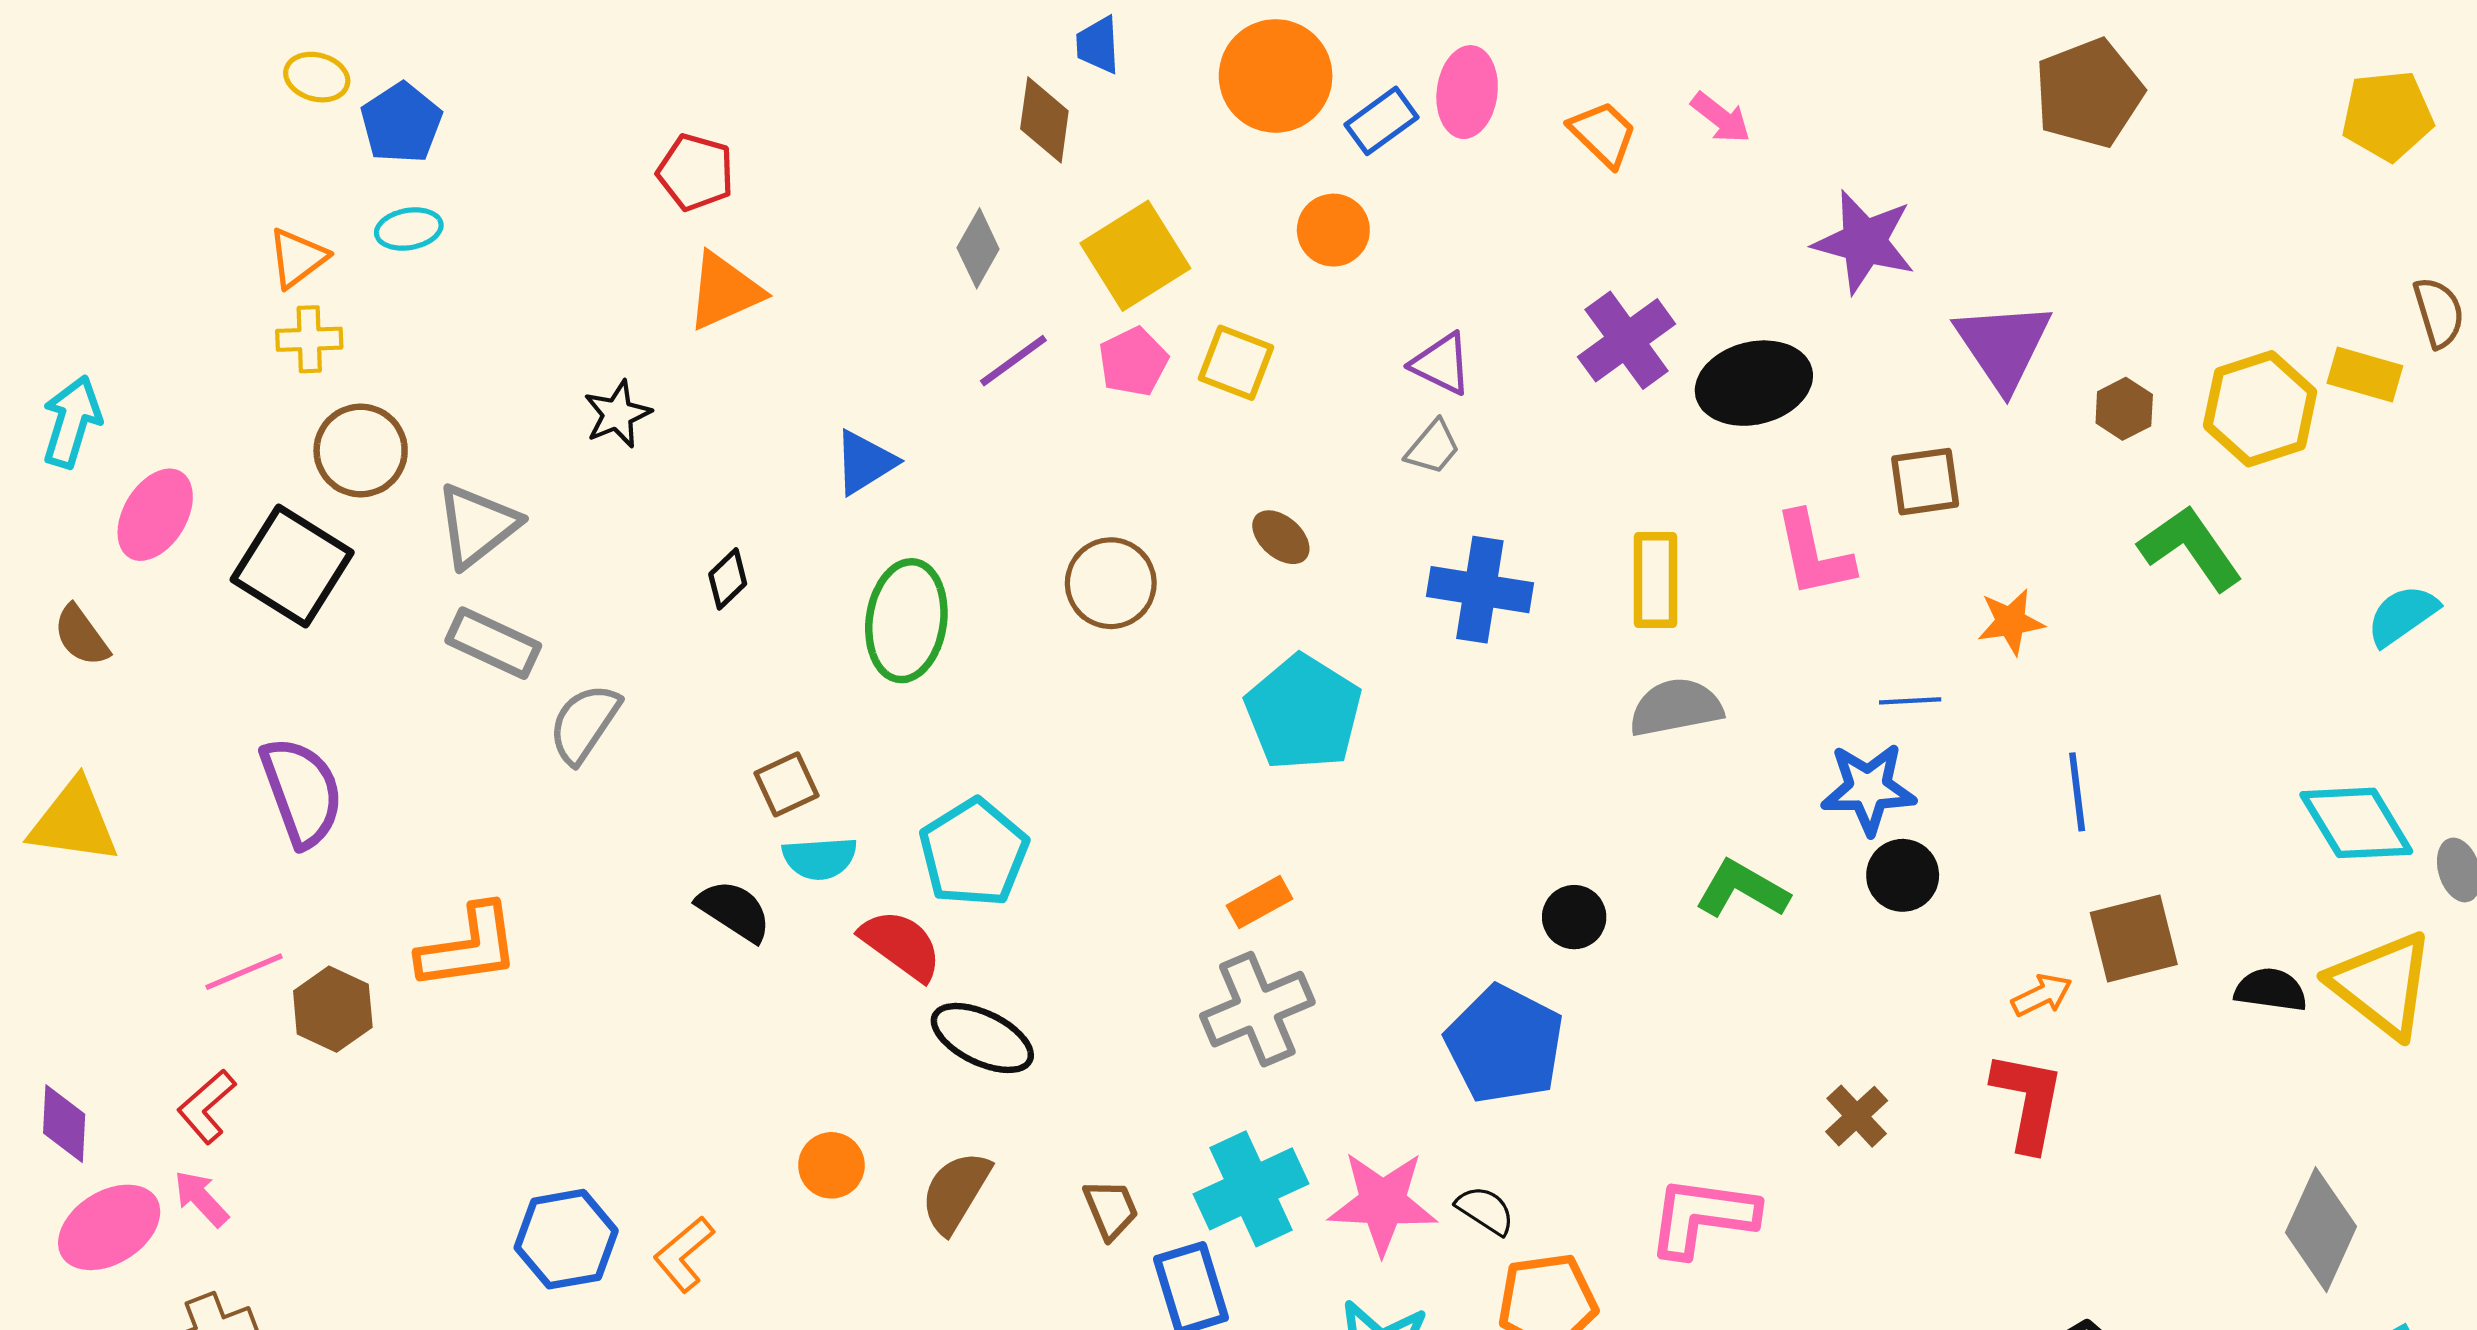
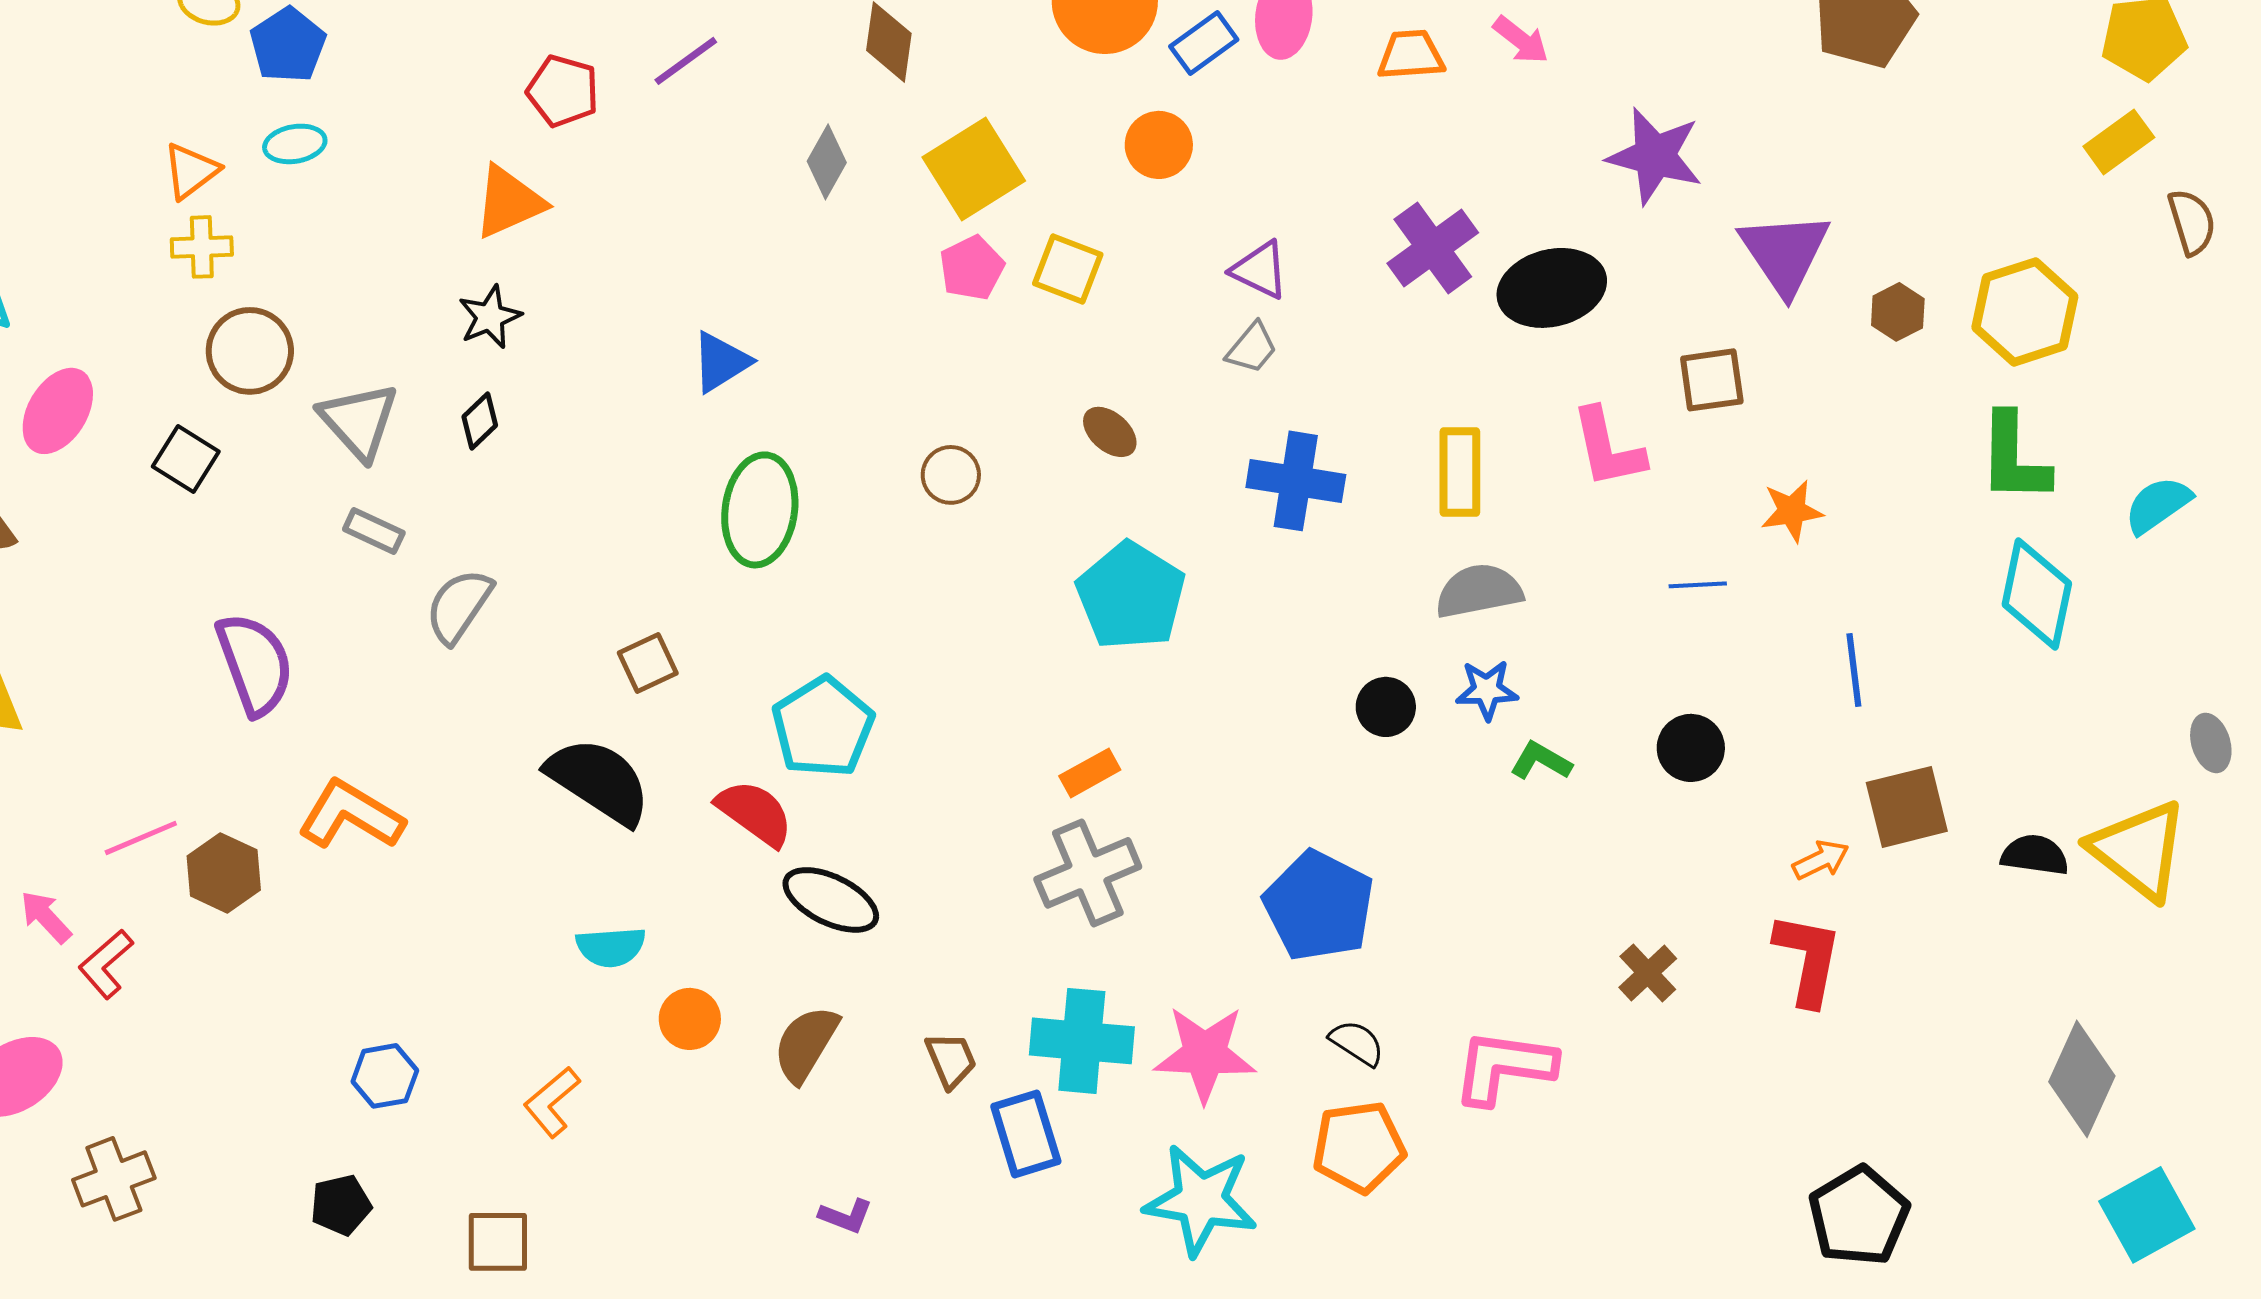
orange trapezoid: (1603, 134) -> (1411, 55), turned -48
orange triangle: (724, 291) -> (509, 202), moved
purple line: (1013, 361) -> (686, 61), moved
yellow rectangle: (2365, 375) -> (2119, 142), moved, turned -52
gray triangle: (477, 525) -> (359, 421), turned -34
green L-shape: (2190, 548) -> (2014, 458), moved, turned -144
black square: (292, 566) -> (186, 459), size x0.6
black diamond: (728, 579) -> (480, 421), moved
brown circle: (1111, 583) -> (951, 475), size x0.7
gray rectangle: (493, 643) -> (374, 531), size x0.7
blue star: (1868, 789) -> (1487, 690), moved, size x0.7
purple semicircle: (302, 792) -> (255, 664), moved
cyan diamond: (2356, 823) -> (2037, 594), moved, turned 43
cyan semicircle: (820, 858) -> (611, 947), moved
green L-shape: (1742, 889) -> (1541, 761), size x0.7
black semicircle: (734, 911) -> (599, 781), size x1.5
black circle: (1574, 917) -> (1386, 707), moved
orange L-shape: (469, 947) -> (351, 815), turned -141
cyan cross: (1251, 1189) -> (1082, 1041), turned 30
pink arrow: (201, 1199) -> (46, 917), moved
black semicircle: (1485, 1210) -> (1357, 1043), moved
blue hexagon: (566, 1239) -> (385, 1076), moved, size x0.7

